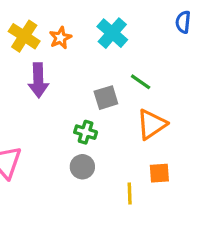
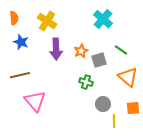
orange star: (60, 38) -> (81, 51), moved
orange triangle: (152, 124) -> (128, 77), turned -45
gray circle: (82, 167) -> (103, 104), moved

